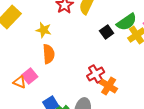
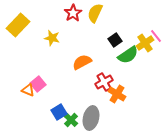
green semicircle: (127, 22) -> (128, 55), moved
orange semicircle: (49, 54) -> (82, 62), moved, turned -114

